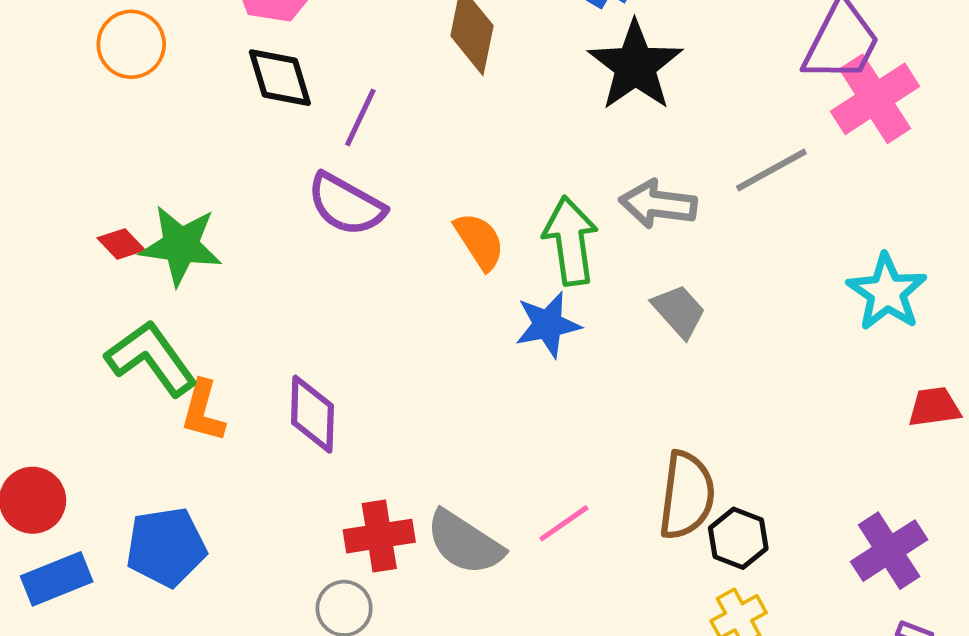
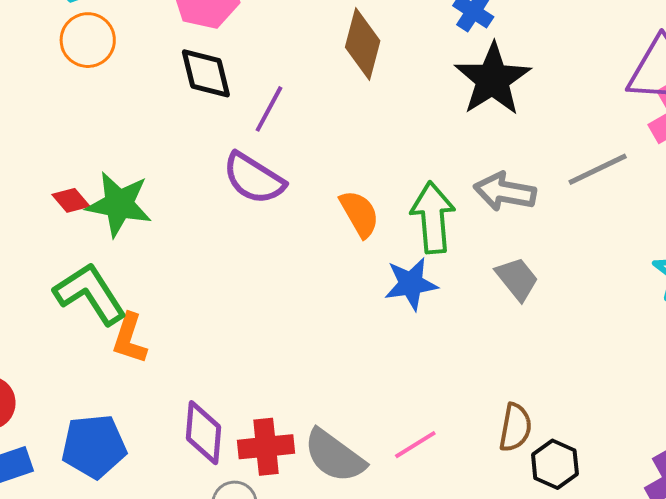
purple diamond: (312, 414) -> (203, 433), moved
brown semicircle: (687, 495) -> (515, 427), size x0.7

